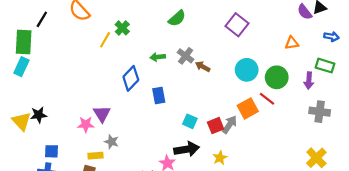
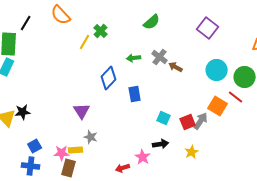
orange square: (248, 108) -> (218, 106), turned -30
pink star: (86, 125) -> (62, 153), moved
black arrow: (187, 149) -> (161, 144), size x0.7
blue square: (51, 151) -> (35, 146), turned -32

